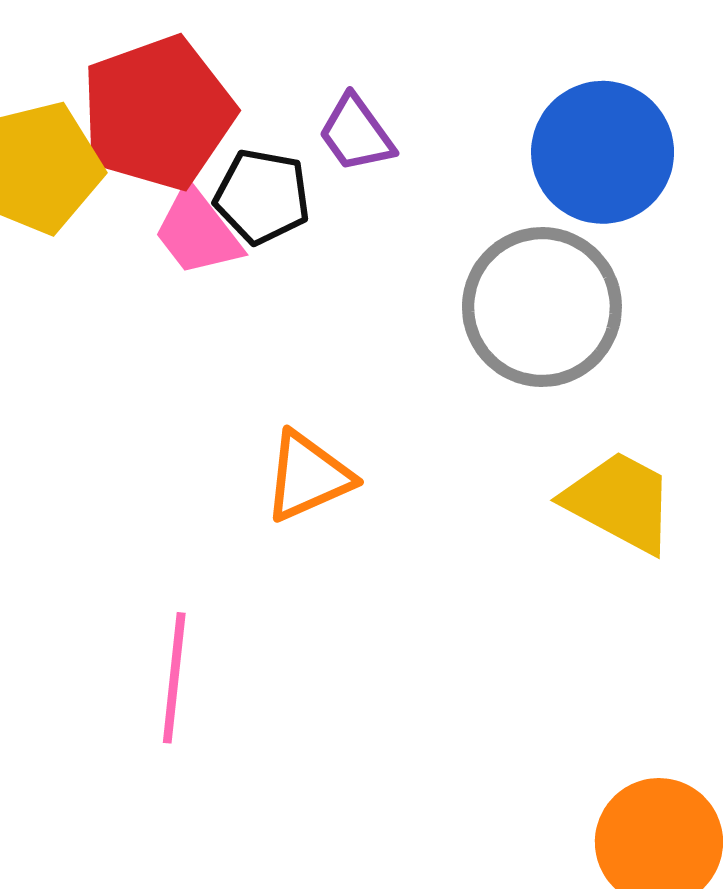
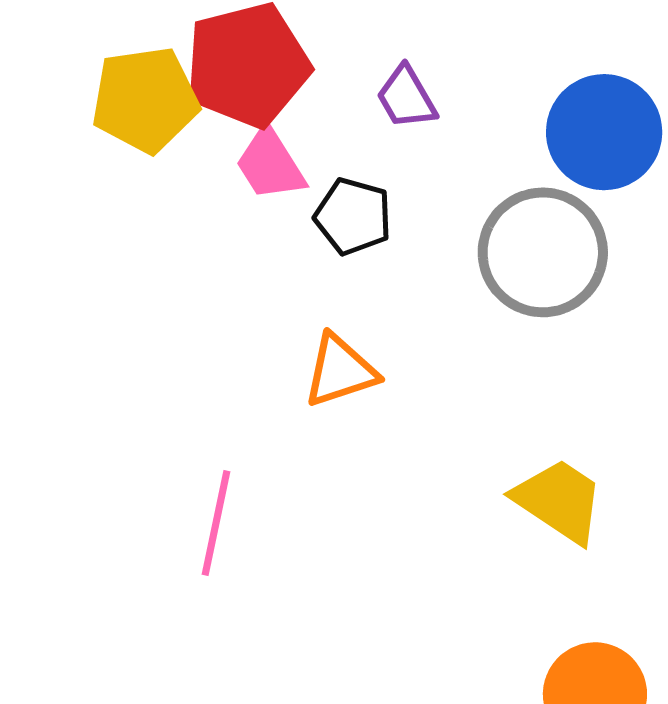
black pentagon: (262, 196) -> (353, 216), moved
yellow trapezoid: (620, 502) -> (559, 501), moved

